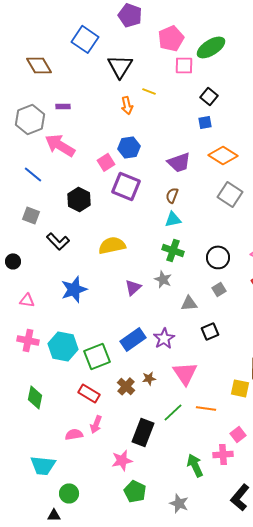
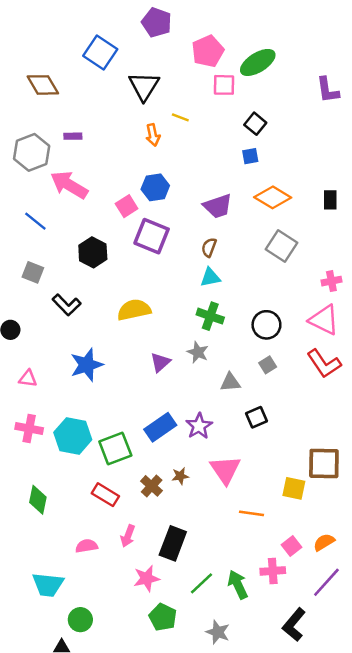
green line: (173, 412) -> (202, 583), moved
pink arrow: (96, 424) -> (128, 536), moved

